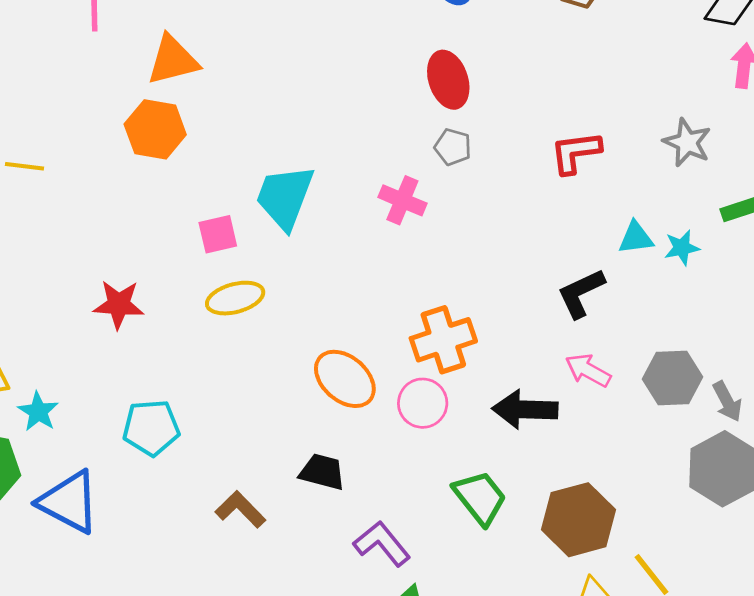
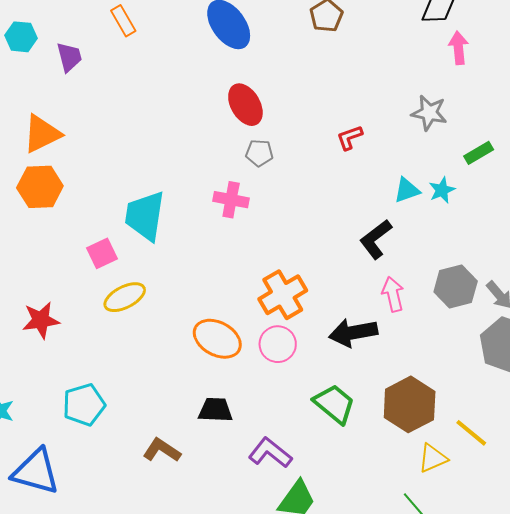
red L-shape: (576, 152) -> (350, 138), size x0.7
pink arrow: (588, 370) -> (393, 294), turned 60

